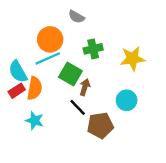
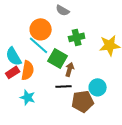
cyan line: (48, 58) -> (39, 45), turned 65
cyan circle: (127, 100) -> (98, 87), moved
black line: (78, 107) -> (64, 86), turned -49

